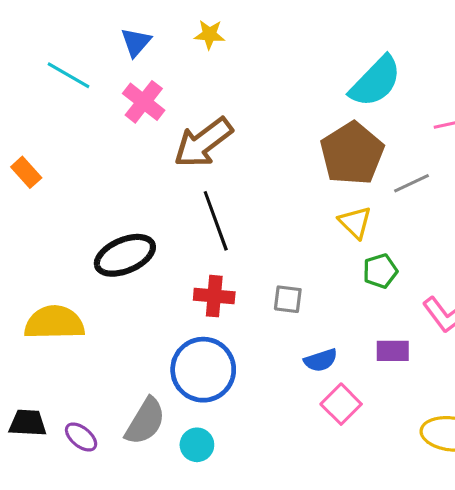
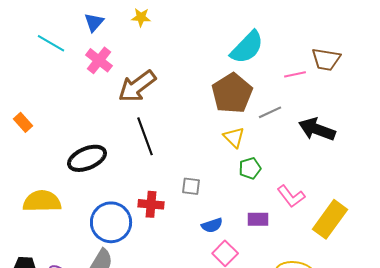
orange rectangle: (26, 172) -> (23, 122), moved
red cross: (214, 296) -> (151, 204), moved
blue circle: (203, 370) -> (111, 222), moved

